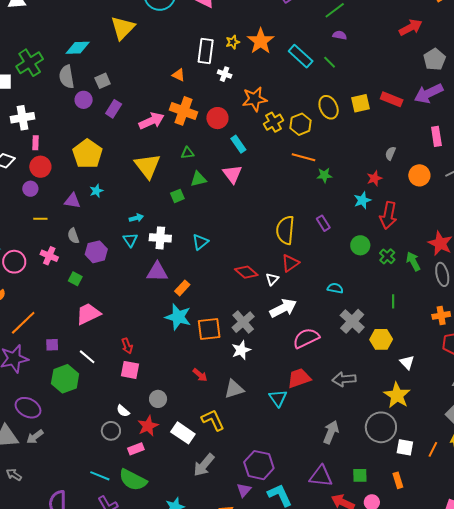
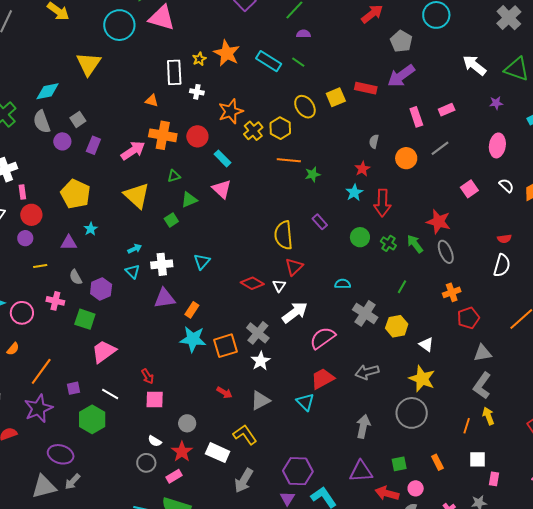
green square: (75, 279) -> (85, 319), size x1.5
green line: (393, 301) -> (402, 287), turned 40
white square: (405, 447) -> (478, 459), moved

